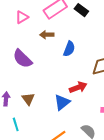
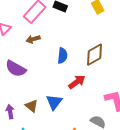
blue semicircle: (69, 49) -> (62, 56), moved
blue triangle: (62, 102) -> (54, 102), moved

